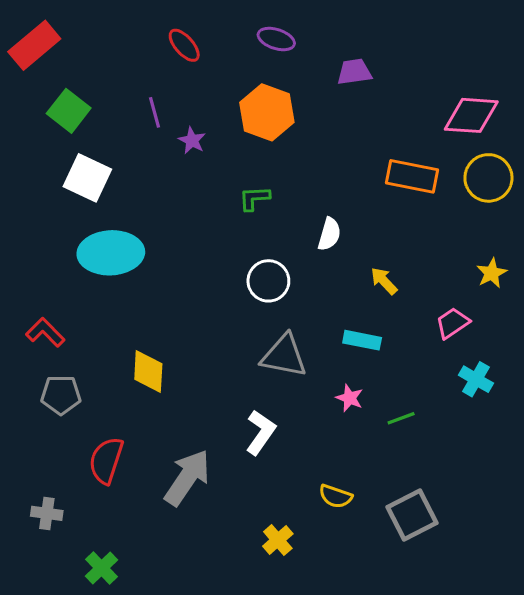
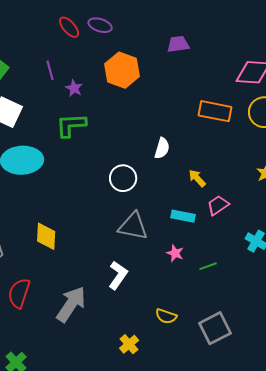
purple ellipse: (276, 39) -> (100, 25), moved
green L-shape: (254, 198) -> (71, 125), moved, size x1.5
pink trapezoid: (453, 323) -> (218, 205), moved

